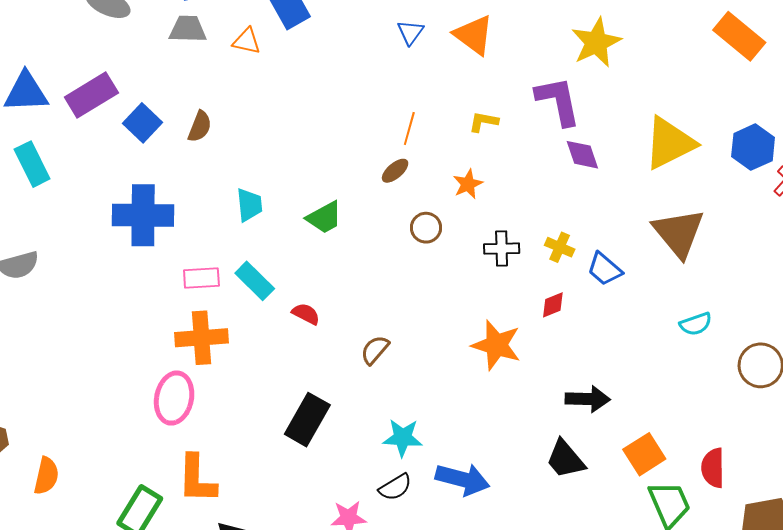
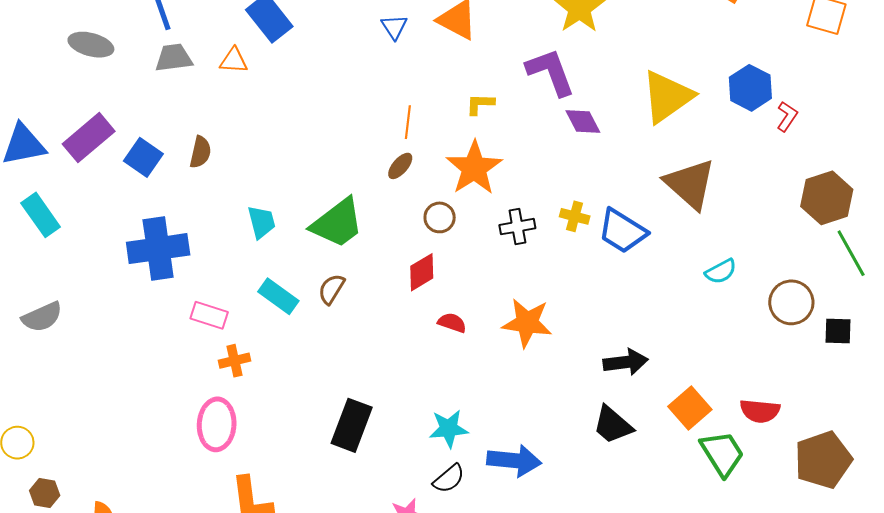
orange star: (468, 184) -> (474, 168), size x1.8
green trapezoid: (324, 218) -> (337, 223), size x1.5
blue trapezoid: (605, 269) -> (622, 231), size x1.4
pink rectangle: (201, 278) -> (209, 315), moved, turned 30
red diamond: (553, 305) -> (422, 272), moved, size x1.4
red semicircle: (306, 314) -> (452, 323), moved
orange cross: (201, 338) -> (235, 361), size x0.6
brown semicircle: (375, 350) -> (332, 289), moved
red semicircle: (713, 468) -> (760, 411), turned -75

